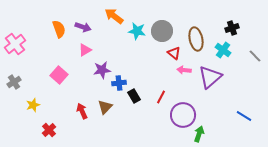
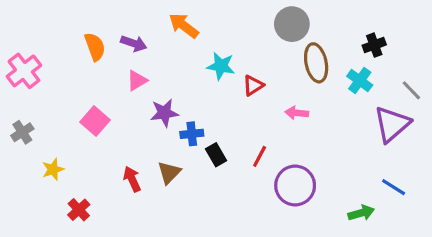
cyan star: (137, 31) -> (221, 66), moved
gray circle: (162, 31) -> (292, 24), moved
red triangle: (174, 53) -> (253, 85), moved, turned 48
purple triangle: (210, 77) -> (392, 124), moved
green arrow: (199, 134) -> (361, 213), moved, turned 56

